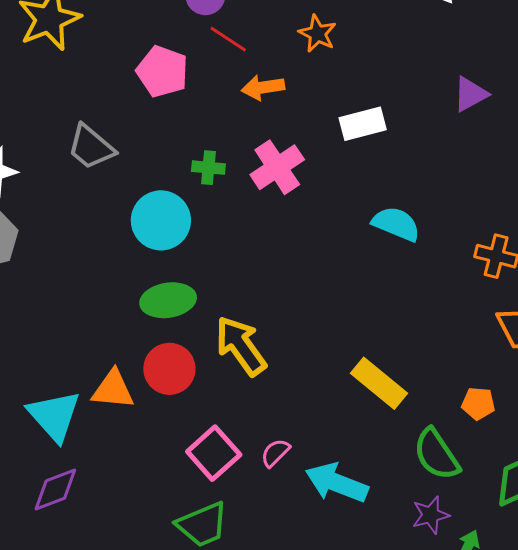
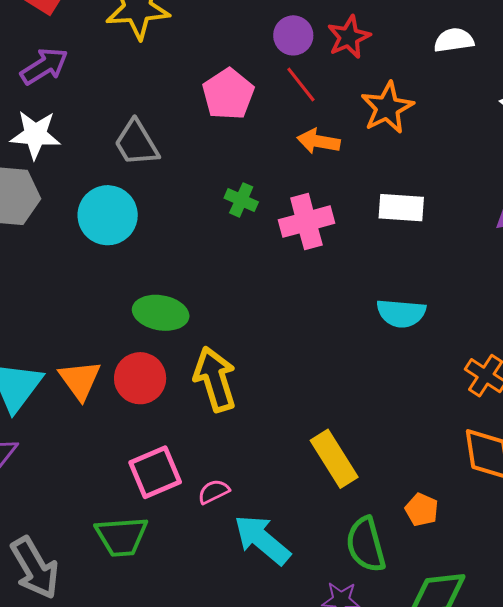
orange star: (317, 34) -> (387, 108), size x1.4
cyan circle: (161, 220) -> (108, 215), moved
cyan semicircle: (396, 224) -> (401, 313), turned 144
orange triangle: (113, 390) -> (80, 380), turned 30

